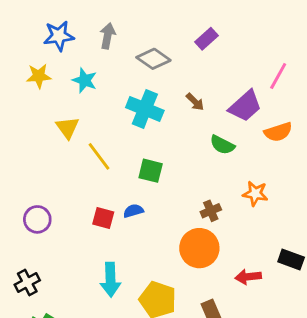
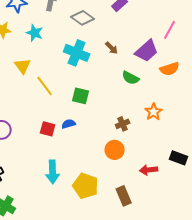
orange star: (255, 194) -> (154, 112), turned 30
orange circle: (199, 248) -> (115, 150), size x0.7

